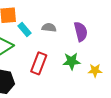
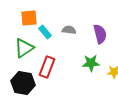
red rectangle: (39, 63) -> (47, 67), moved

